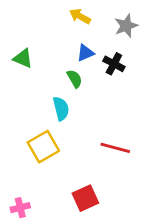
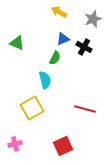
green semicircle: (75, 79) -> (55, 58), turned 56
pink cross: (20, 208) -> (15, 144), moved

